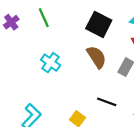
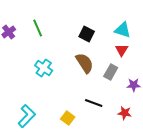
black square: (99, 24) -> (87, 34), size x0.7

